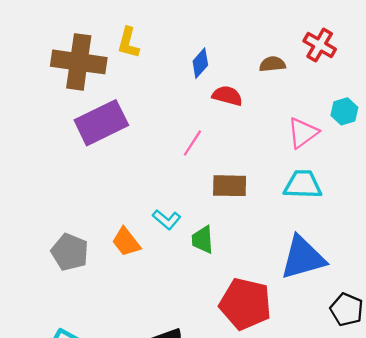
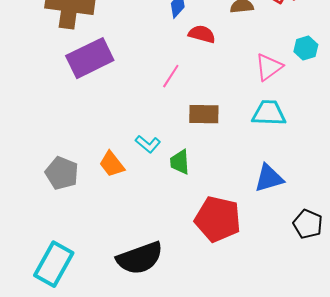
blue triangle: (303, 258) -> (269, 178), size x0.7

